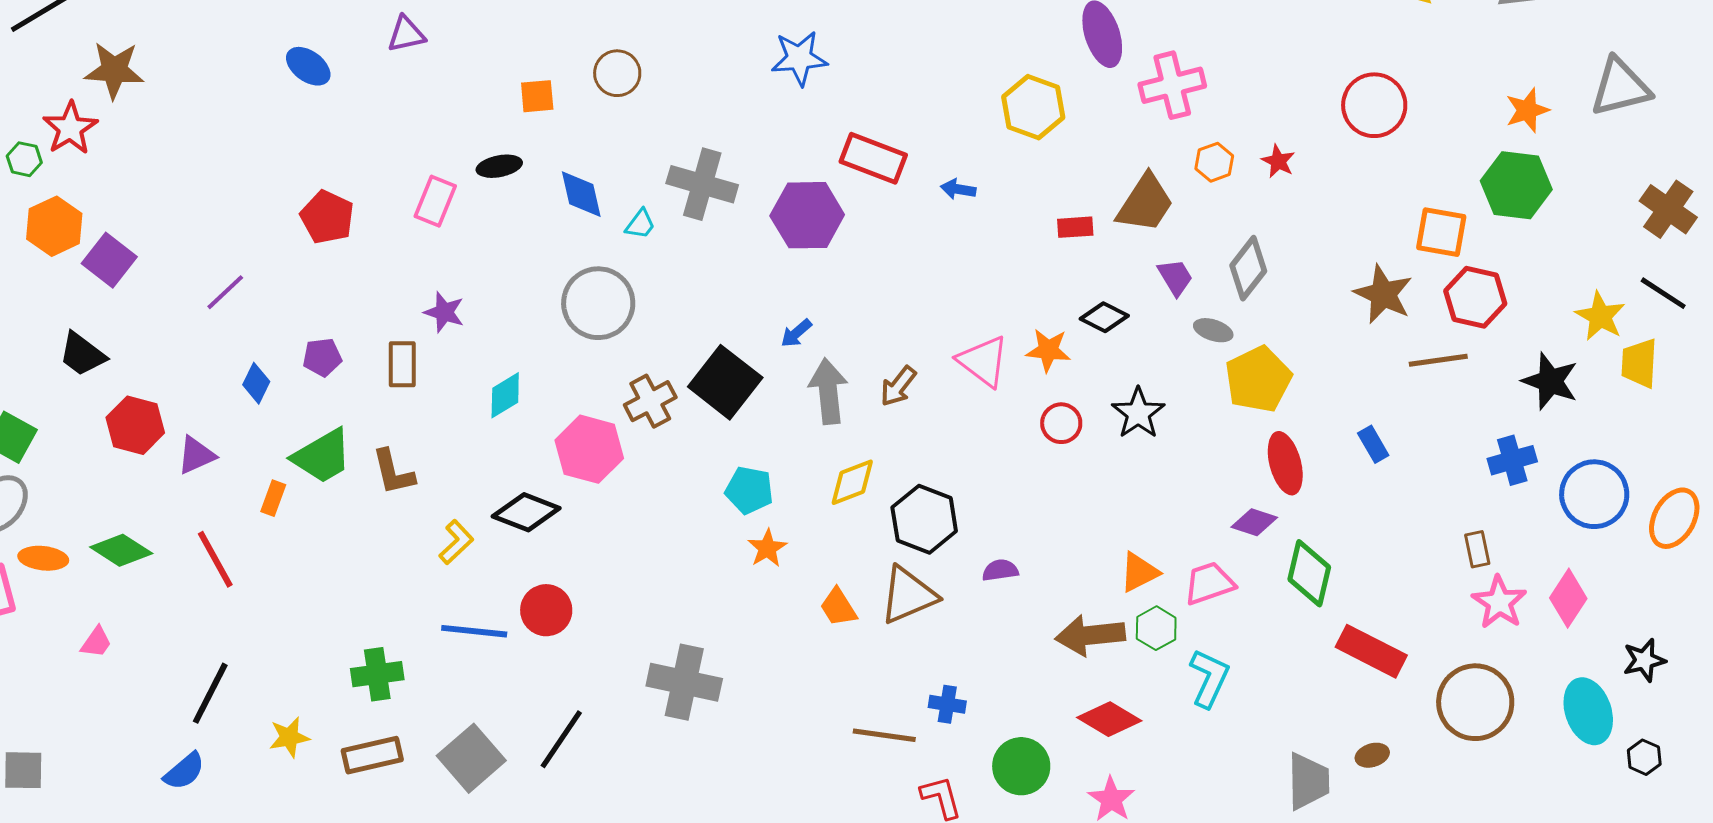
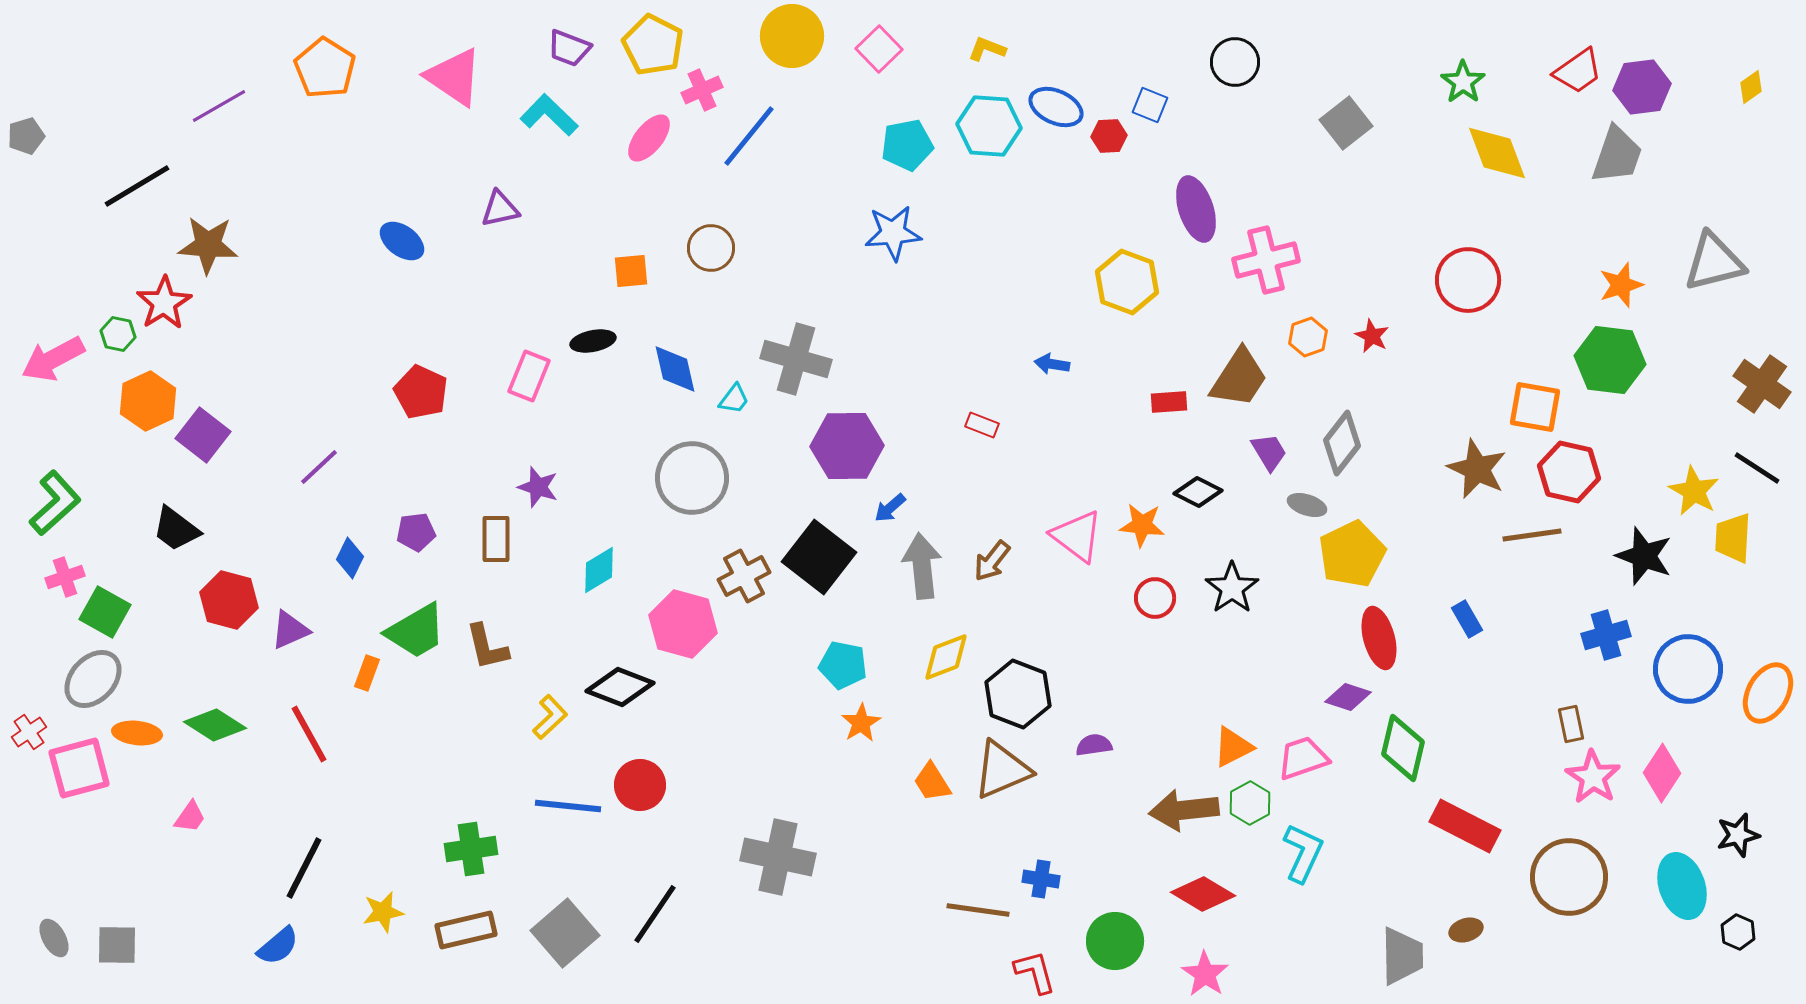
red rectangle: (873, 158) -> (982, 425), moved, size x0.5
purple hexagon: (807, 215) -> (847, 446), moved

